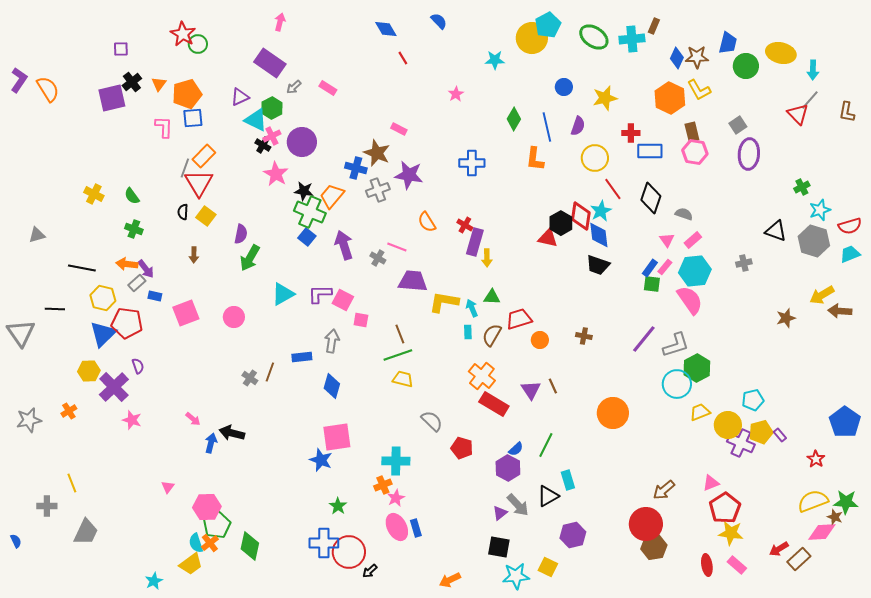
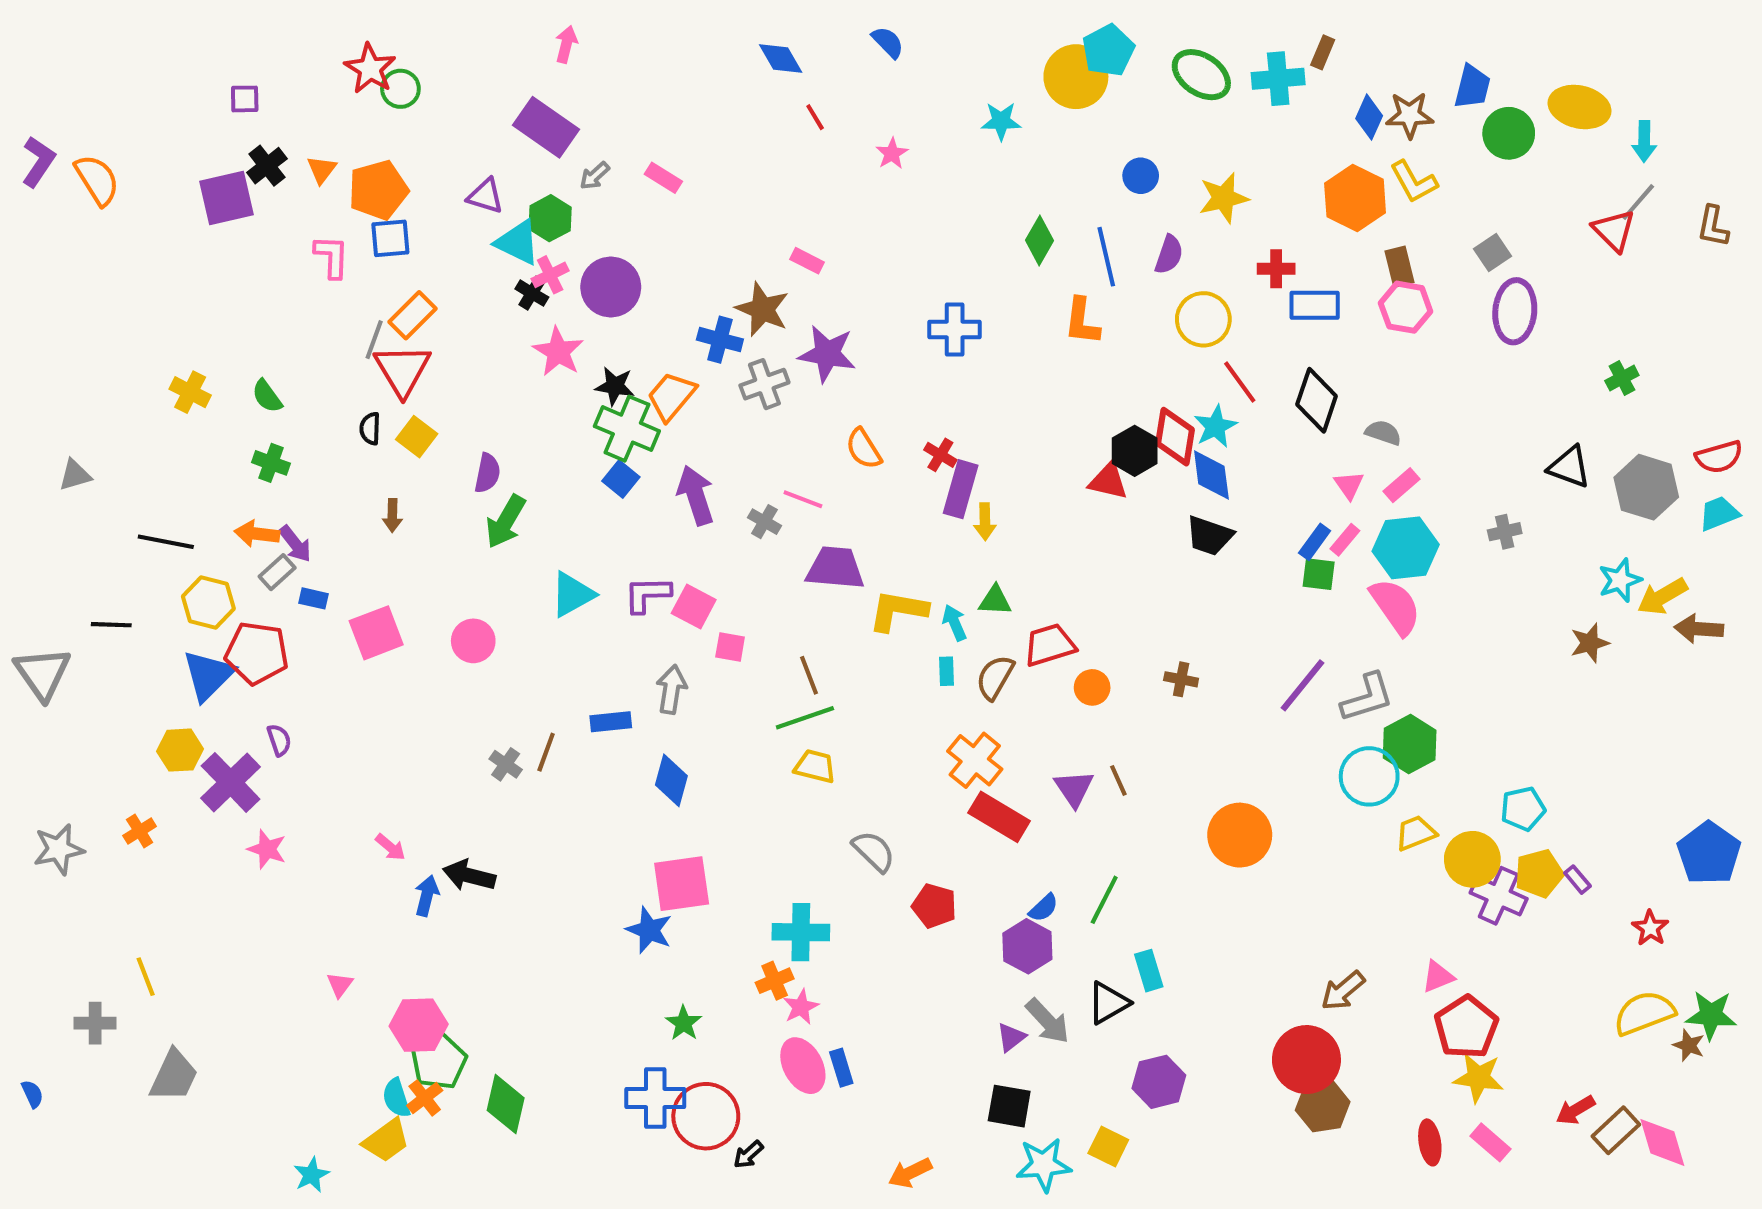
pink star: (456, 94) -> (892, 154), moved
purple triangle: (240, 97) -> (485, 196), turned 42
cyan star: (820, 210) -> (1620, 580), moved
pink diamond: (822, 532) -> (1662, 1142), moved, turned 76

